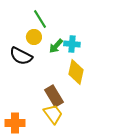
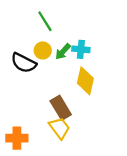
yellow circle: (34, 37) -> (43, 50), moved

